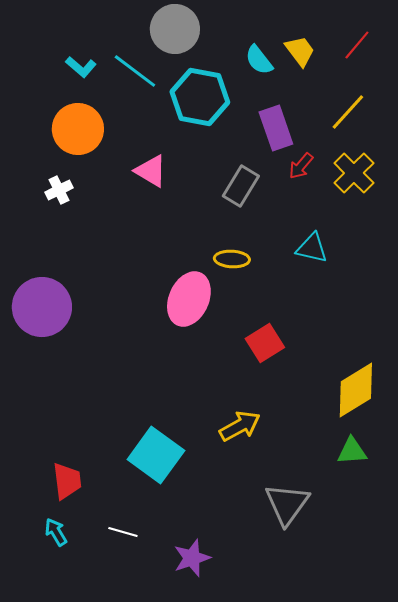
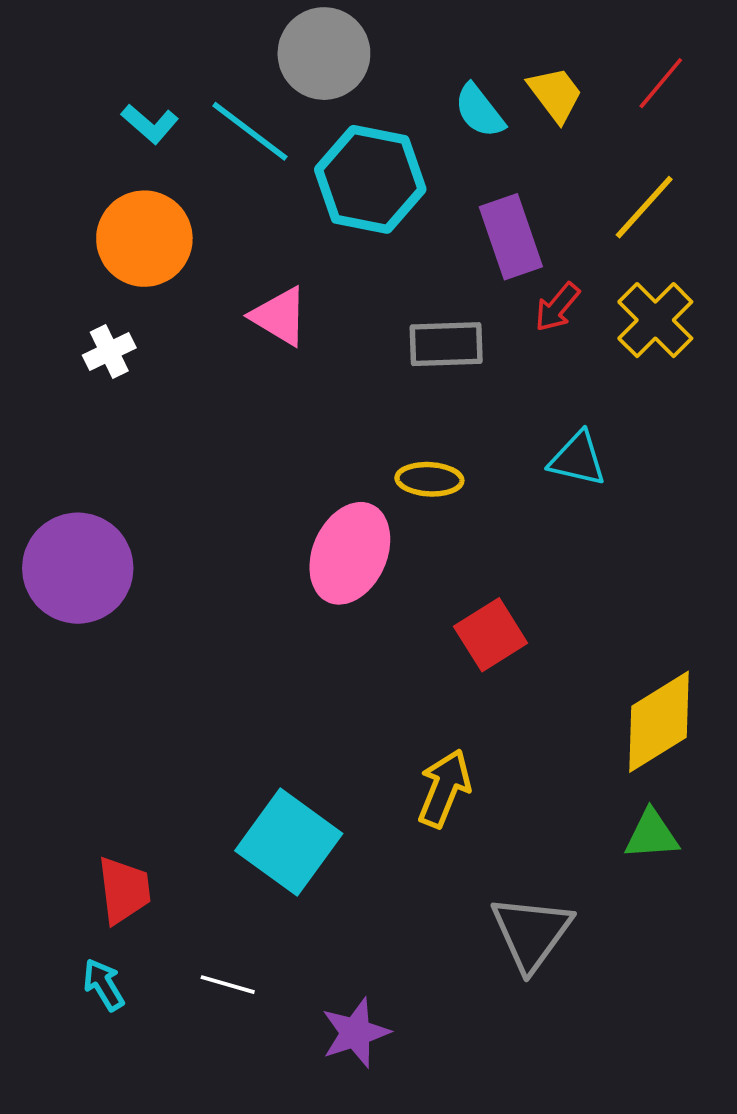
gray rectangle: (241, 186) -> (446, 344), turned 57
yellow arrow: (240, 426) -> (444, 788), turned -39

